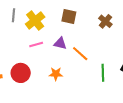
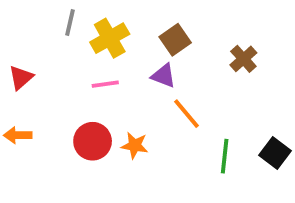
brown square: (69, 17) -> (175, 40), turned 35
purple triangle: (60, 43) -> (164, 76), moved
red circle: (21, 73) -> (93, 141), moved

